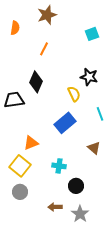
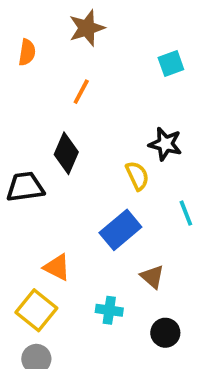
orange triangle: (31, 143) -> (57, 267), turned 49
brown triangle: (94, 148) -> (152, 277), moved
black circle: (76, 186) -> (165, 333), moved

